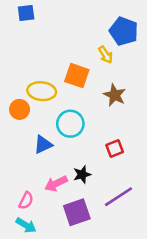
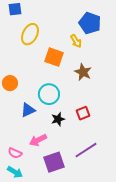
yellow ellipse: (42, 91) -> (30, 34), moved, turned -70
black star: (82, 175) -> (58, 119), moved
pink semicircle: (26, 201) -> (15, 153), turned 88

